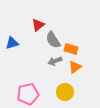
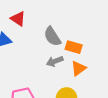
red triangle: (38, 25) -> (18, 19), moved, turned -48

